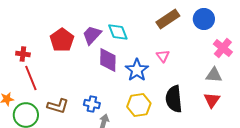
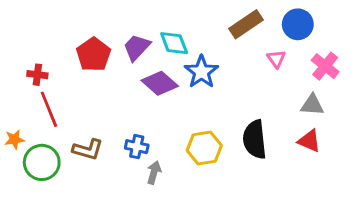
pink triangle: (163, 56) -> (276, 59), moved
purple diamond: (108, 60) -> (160, 83), turned -50
blue star: (137, 70) -> (201, 72), moved
red triangle: (212, 100) -> (309, 141), turned -42

